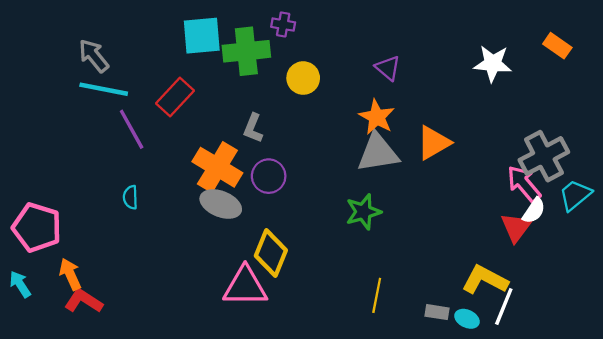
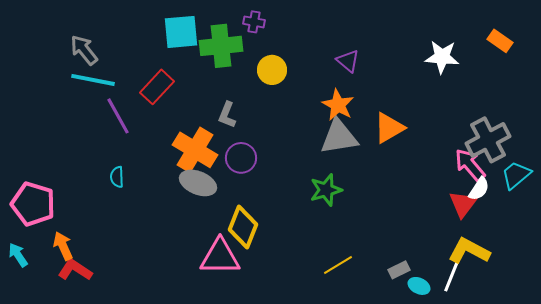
yellow L-shape: (485, 280) -> (469, 251), moved
yellow line: (377, 295) -> (338, 265), turned 48
gray rectangle: (437, 312) -> (399, 270), moved, turned -35

